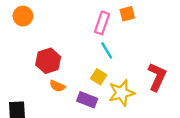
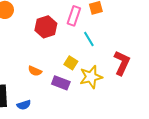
cyan line: (107, 50) -> (89, 39), moved
red hexagon: (48, 61) -> (46, 27), moved

